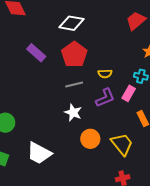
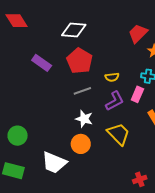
red trapezoid: (136, 21) -> (138, 33), moved
orange circle: (90, 139) -> (81, 144), moved
yellow trapezoid: (122, 144) -> (118, 134), moved

